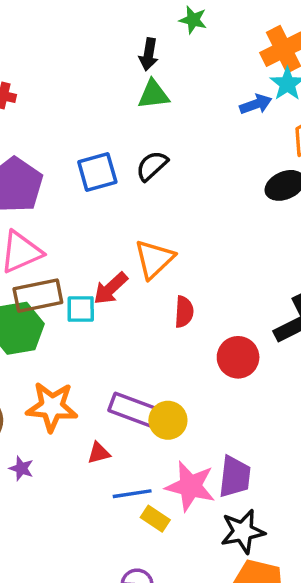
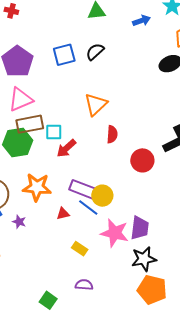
blue arrow: (256, 104) -> (142, 21), moved
red arrow: (111, 288) -> (66, 148), moved
blue line: (132, 494) -> (88, 207), moved, turned 45
yellow rectangle: (155, 519) -> (80, 249), moved

